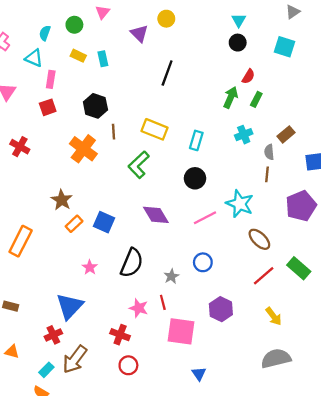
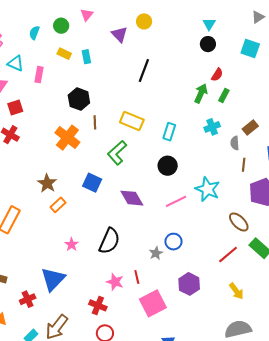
cyan triangle: (34, 58) -> (16, 63), moved
red square: (48, 107) -> (15, 107), moved
brown line: (267, 174) -> (244, 165), moved
blue square: (104, 222) -> (92, 183), moved
brown ellipse: (259, 239) -> (239, 222), moved
gray star: (171, 276) -> (156, 253), moved
pink square: (181, 331) -> (153, 303), turned -36
red cross: (53, 335) -> (28, 299), moved

